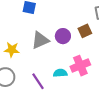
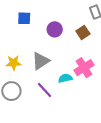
purple circle: (63, 36) -> (55, 29), moved
gray triangle: (40, 40) -> (41, 61), moved

